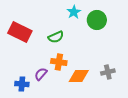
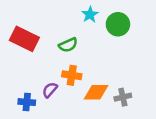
gray cross: (108, 72) -> (123, 97), moved

